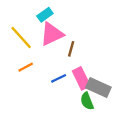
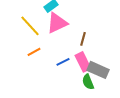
brown line: (71, 49) -> (83, 39), moved

